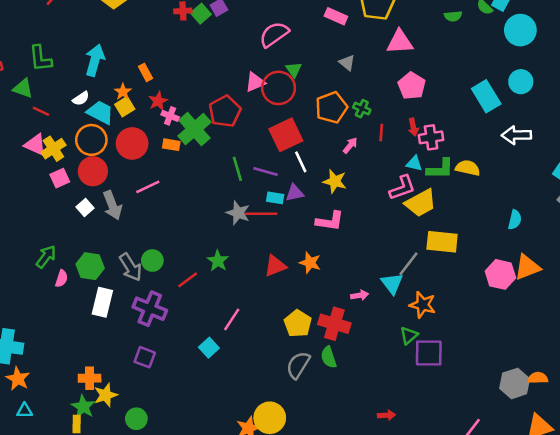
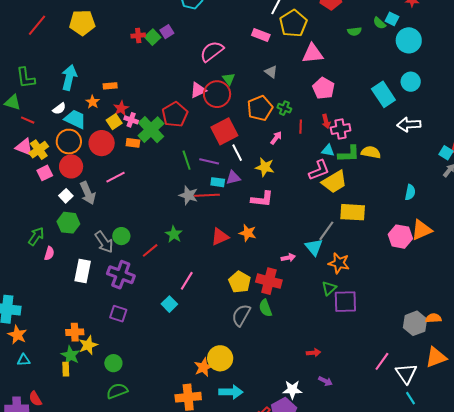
orange rectangle: (146, 72) -> (110, 86), turned -64
yellow square: (125, 107) -> (114, 122), moved
green hexagon: (90, 266) -> (68, 223), moved

